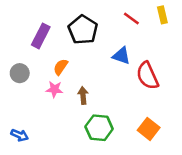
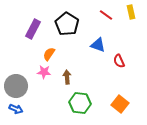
gray circle: (20, 73) -> (16, 86), moved, size x1.5
red semicircle: (147, 76) -> (119, 61), size x0.6

